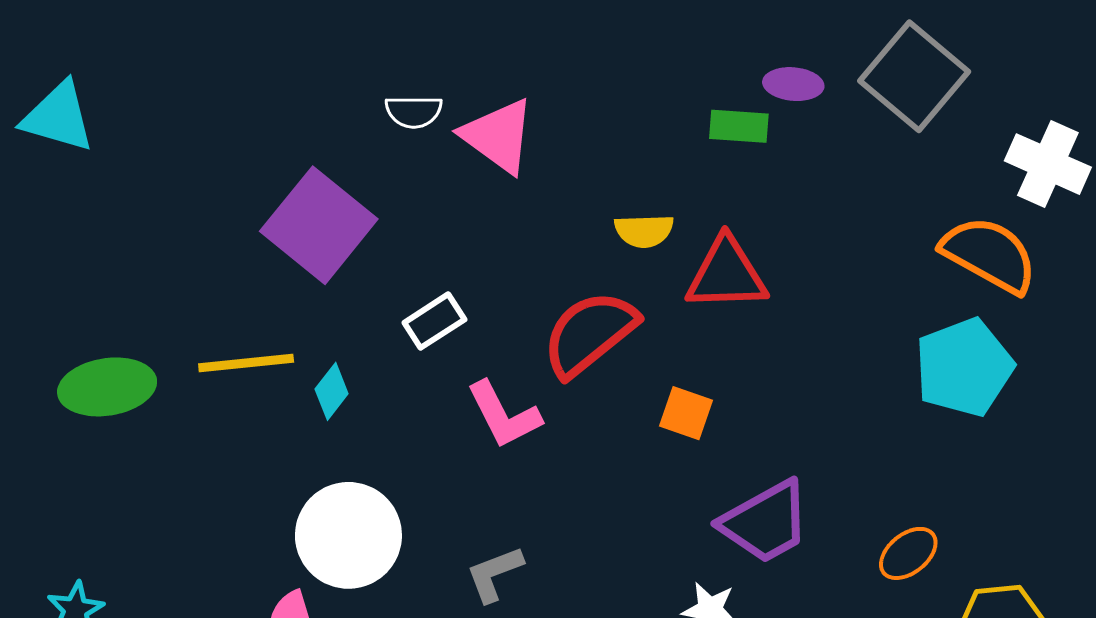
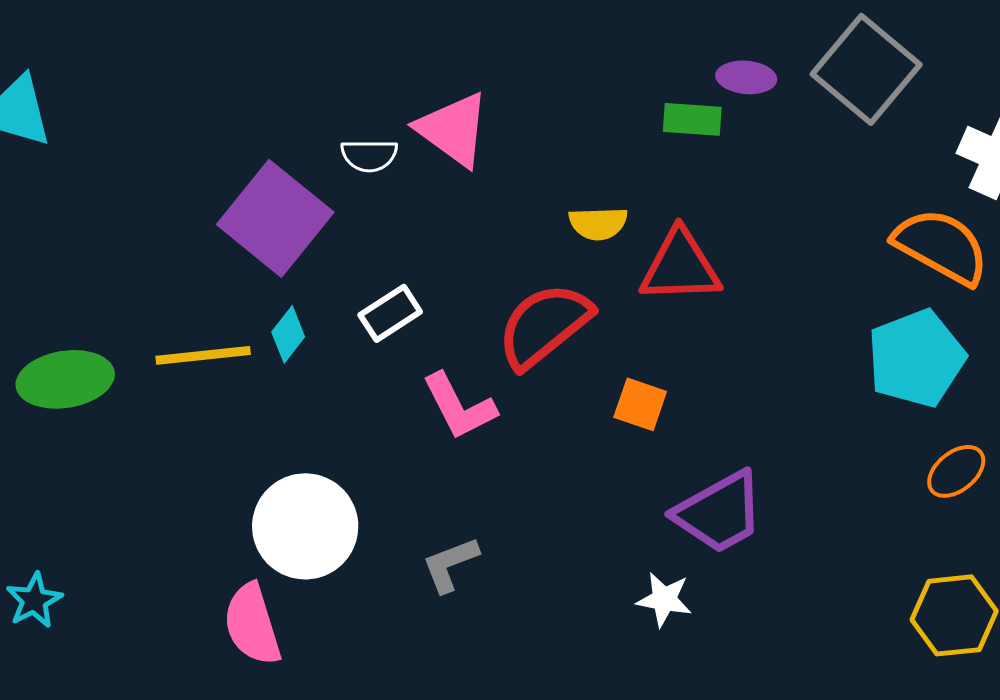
white semicircle: (414, 112) -> (369, 155), moved
cyan diamond: (332, 391) -> (288, 334), moved
orange ellipse: (908, 553) -> (956, 471), moved

